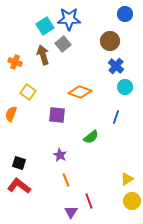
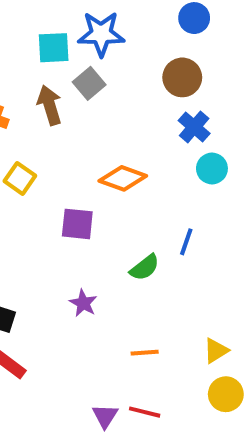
blue circle: (125, 14) -> (194, 18), moved
cyan square: (45, 26) -> (54, 48), turned 30
blue line: (116, 117) -> (186, 242), moved
orange line: (66, 180) -> (145, 353), moved, turned -72
red line: (89, 201) -> (145, 412), moved, turned -56

